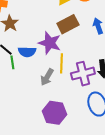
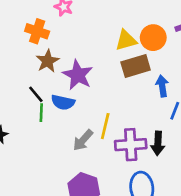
brown rectangle: (68, 24) -> (136, 66), moved
purple star: (50, 43) -> (78, 75), moved

